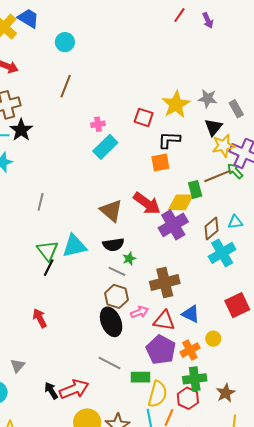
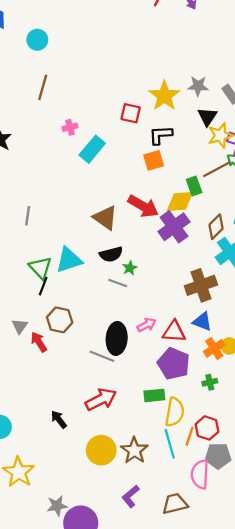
pink cross: (98, 124) -> (70, 127), moved
brown cross: (165, 282) -> (201, 285), moved
brown hexagon: (117, 296) -> (60, 320), moved
black ellipse: (111, 322) -> (117, 338), turned 32
orange cross: (190, 350) -> (214, 348), moved
gray line: (110, 363) -> (102, 356), moved
gray triangle: (18, 366) -> (20, 326), moved
green cross: (195, 379) -> (210, 382), moved, size x0.6
red arrow: (74, 389) -> (101, 399), moved
red hexagon: (188, 398) -> (207, 428), moved

